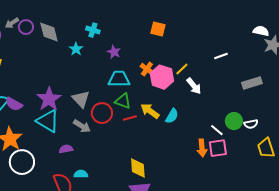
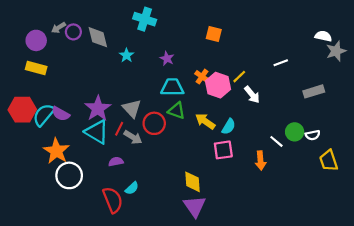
cyan cross: (93, 30) -> (145, 19), moved, size x1.5
red line: (130, 118) -> (119, 129), moved, turned -48
pink square: (218, 148) -> (223, 150), moved
cyan semicircle: (81, 174) -> (132, 188), turned 136

